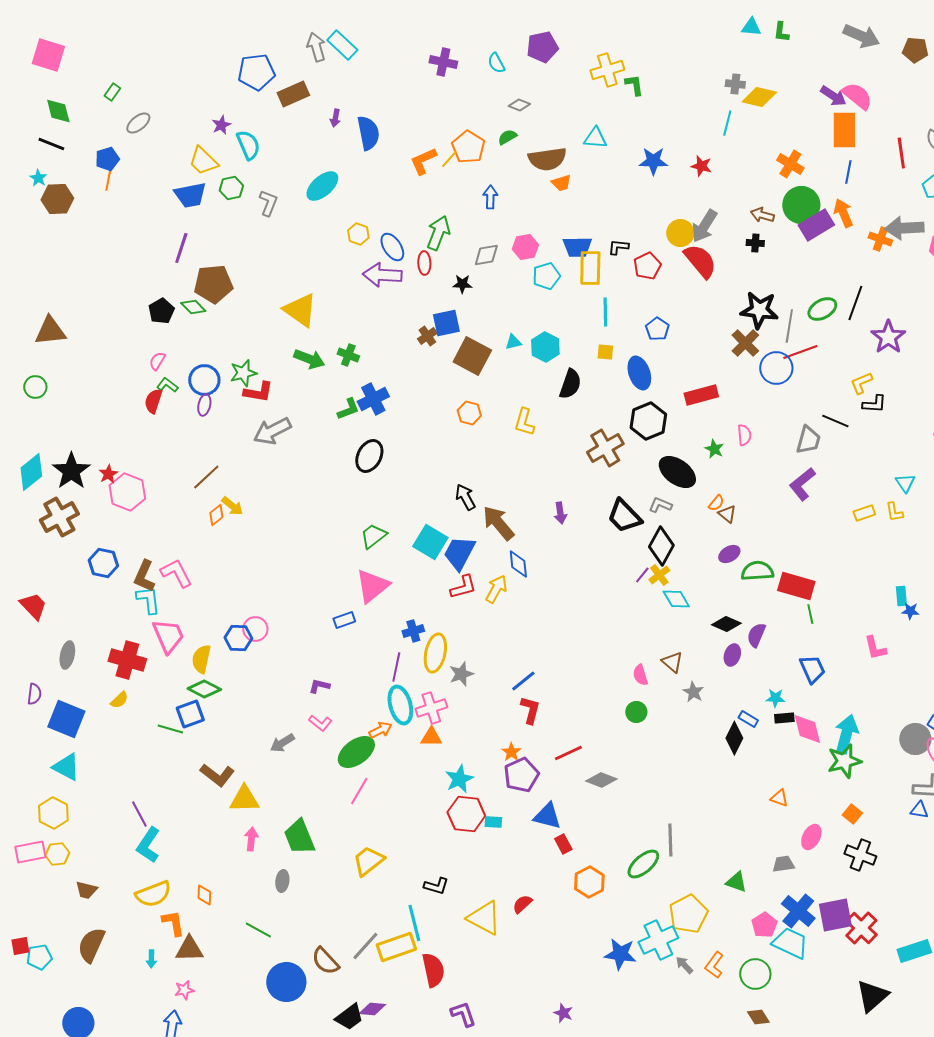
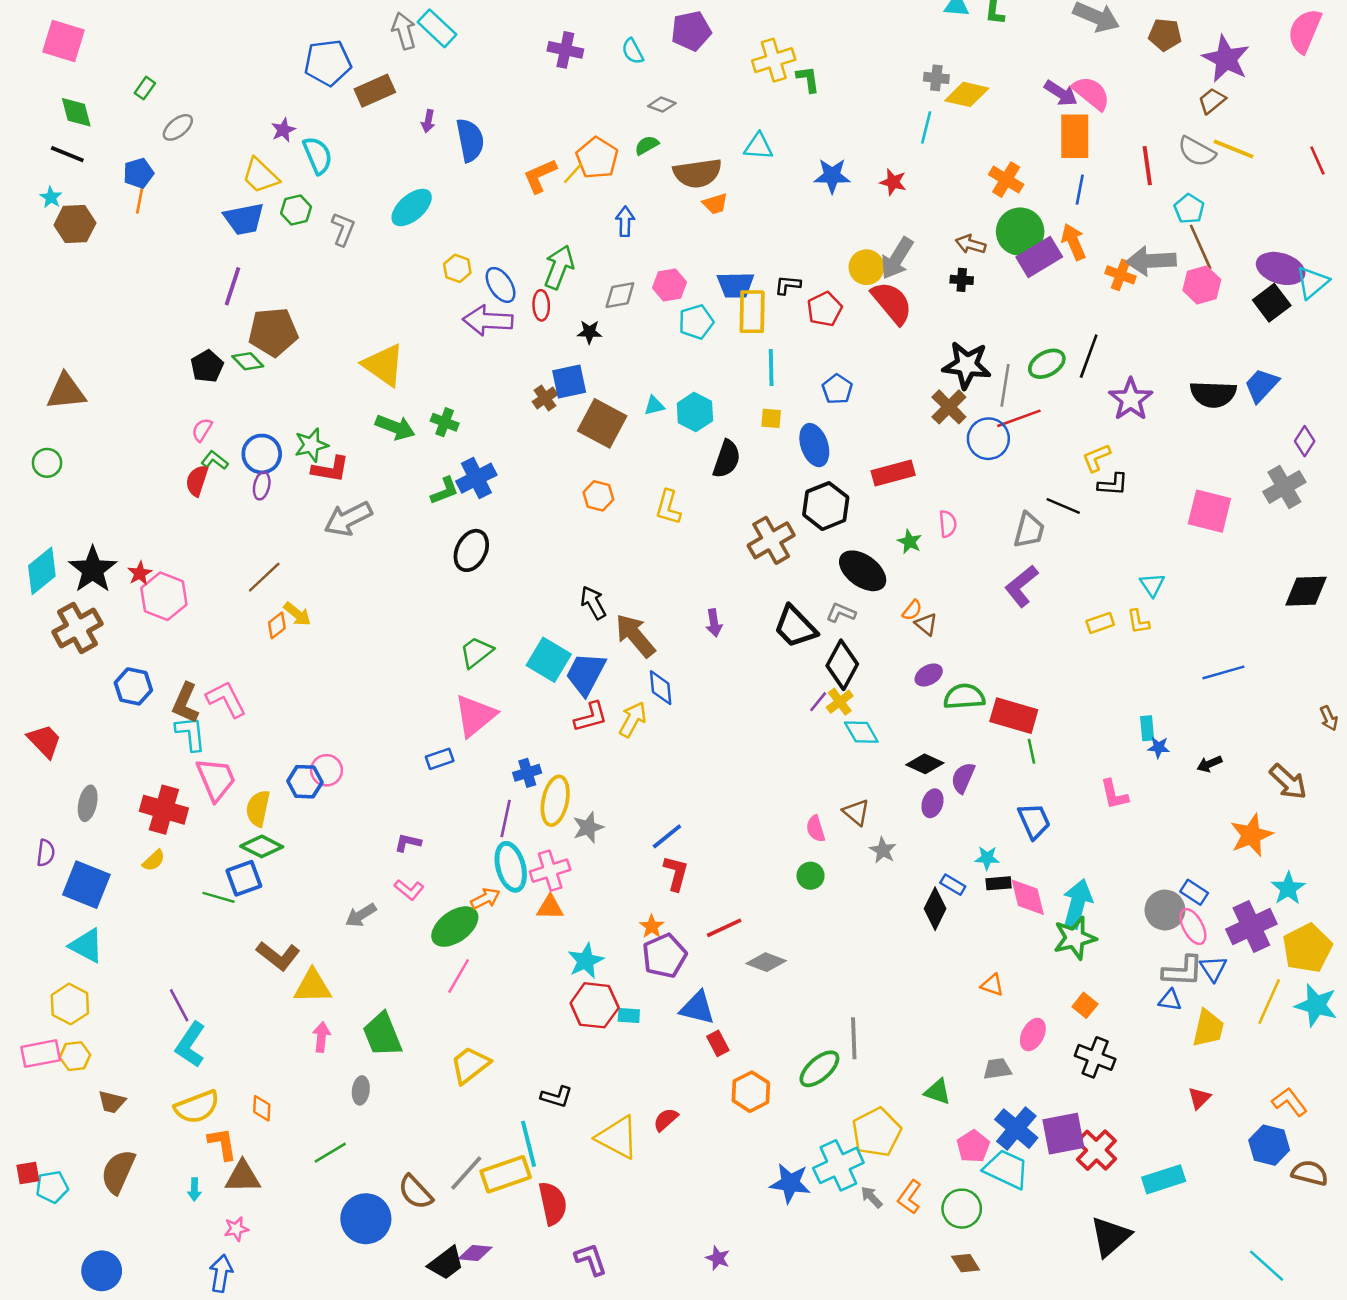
green line: (258, 930) -> (330, 1153), turned -60

